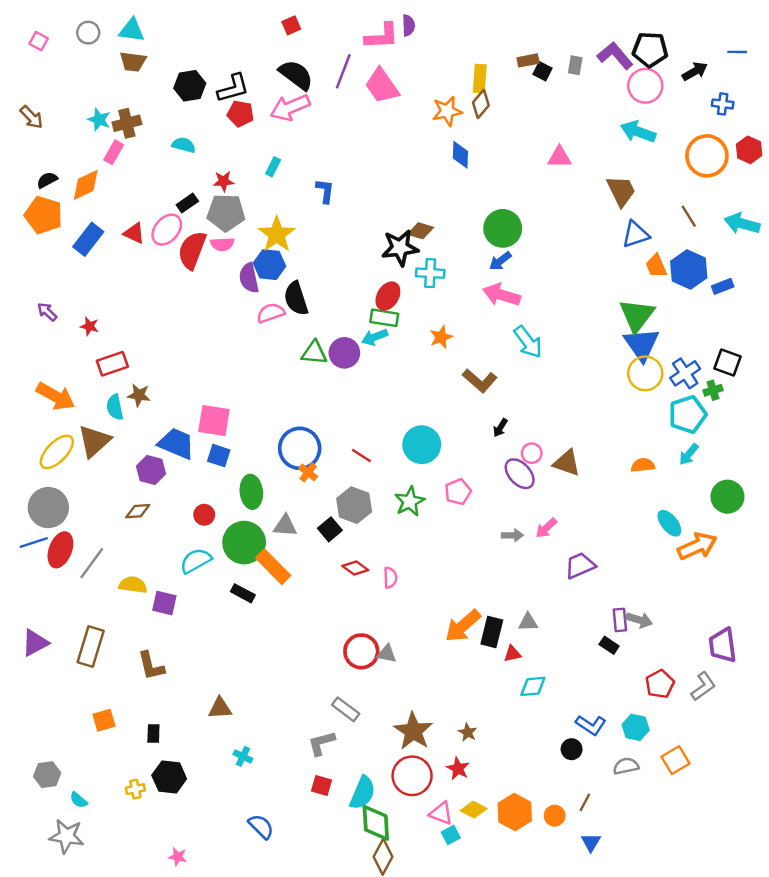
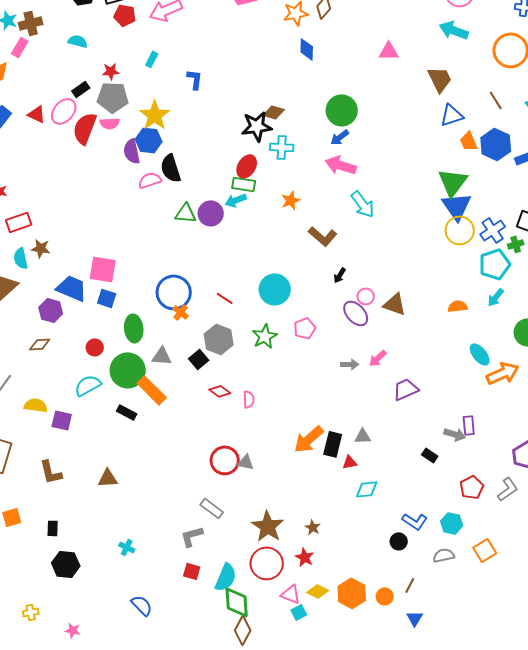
purple rectangle: (620, 620) -> (469, 425), moved
brown triangle: (220, 708) -> (108, 478), moved
yellow cross: (135, 789) -> (31, 612), moved

